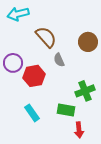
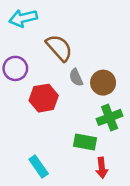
brown circle: (88, 42) -> (103, 83), moved
purple circle: (13, 63) -> (15, 68), moved
cyan rectangle: (32, 113) -> (39, 167), moved

